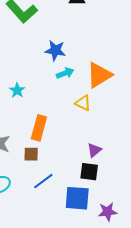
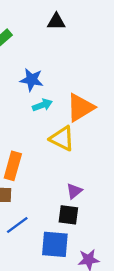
yellow triangle: (83, 103) -> (62, 138), size x1.4

